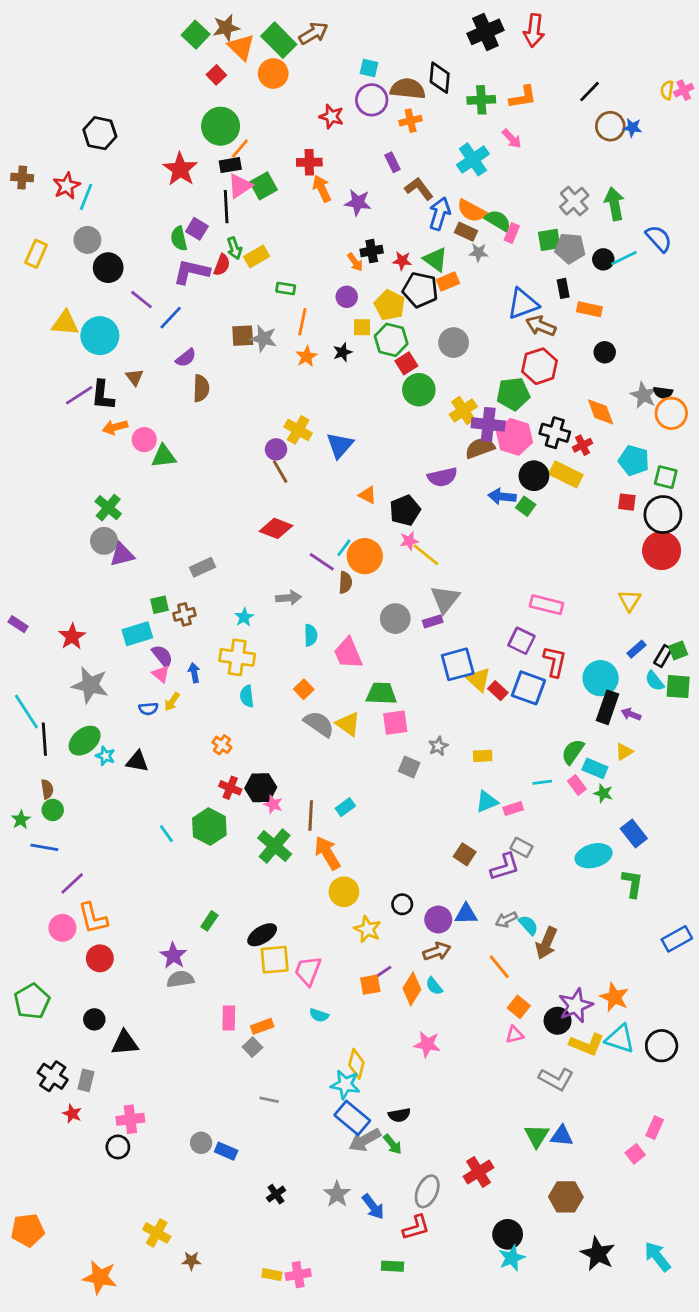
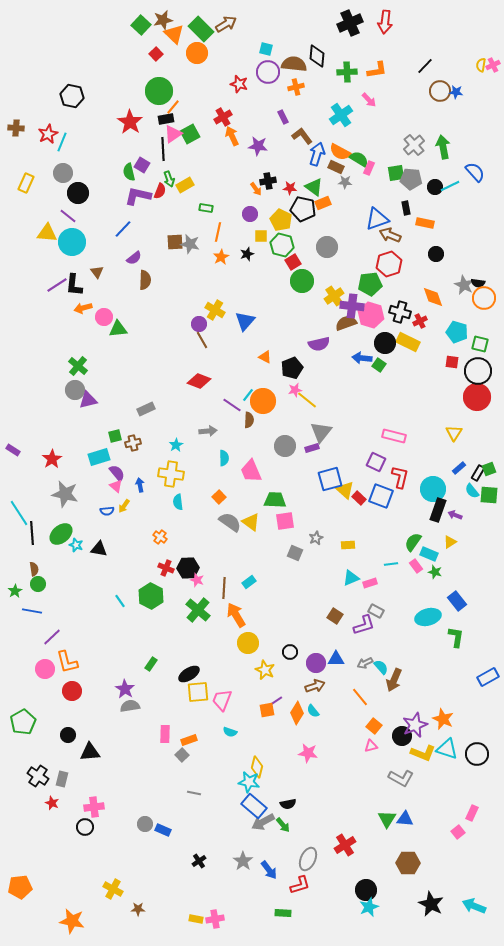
red cross: (309, 162) -> (223, 117), turned -30
purple line: (141, 300) -> (68, 216), moved
cyan arrow: (657, 1257) -> (474, 906), turned -30

